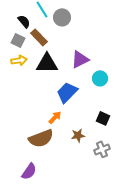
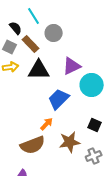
gray circle: (62, 17) -> (54, 33), moved
cyan circle: (100, 78) -> (92, 85), size x1.5
brown star: (78, 135) -> (70, 142), size x1.5

